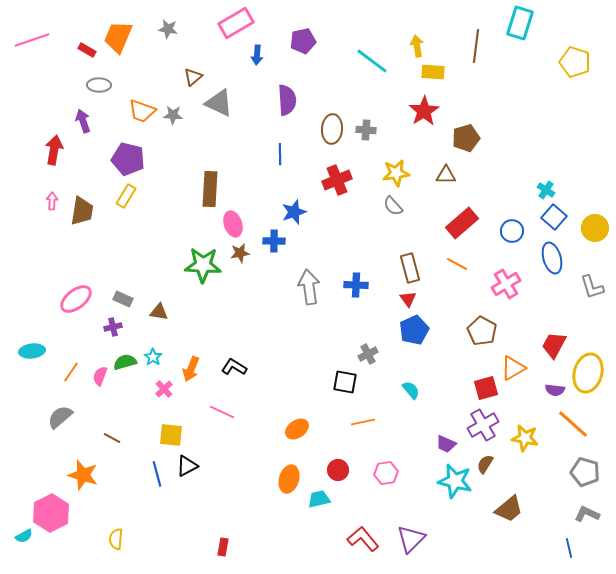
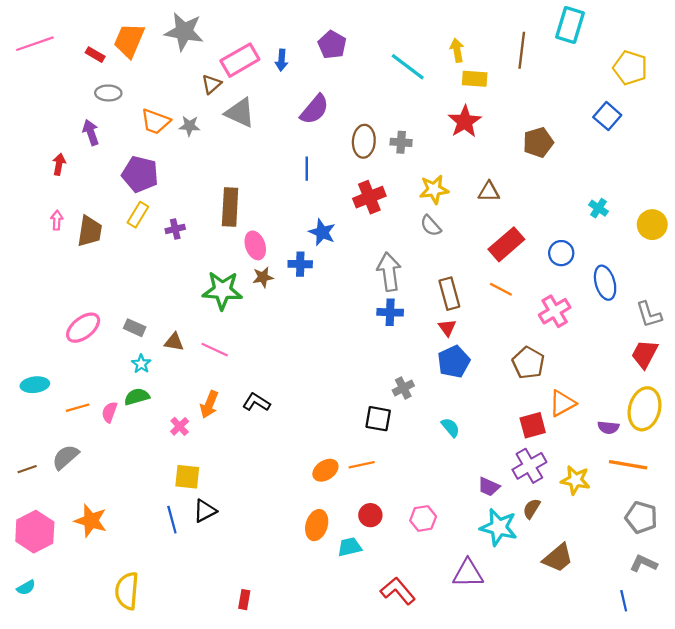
pink rectangle: (236, 23) -> (240, 60), moved
gray star: (168, 29) -> (184, 32), size x1.8
purple pentagon: (303, 41) -> (332, 45), turned -30
purple semicircle: (287, 100) -> (314, 109), turned 44
brown pentagon: (466, 138) -> (538, 142), moved
red arrow: (54, 150) -> (59, 164), size x0.7
blue star: (294, 212) -> (322, 232), turned -30
blue square: (554, 217) -> (607, 116), moved
yellow circle: (595, 228) -> (652, 225), moved
gray arrow: (309, 287) -> (389, 272), moved
purple cross: (113, 327) -> (175, 229), moved
red trapezoid: (554, 345) -> (645, 354), moved
cyan star: (153, 357) -> (141, 364), moved
orange line: (71, 372) -> (78, 408), turned 40
pink line: (222, 412) -> (215, 350), moved
orange line: (363, 422) -> (362, 465), moved
orange line: (573, 424) -> (628, 465), turned -32
brown line: (112, 438) -> (27, 469), moved, turned -48
pink hexagon: (51, 513) -> (35, 532), moved
yellow semicircle: (116, 539) -> (127, 591), size x1.6
purple triangle: (411, 539) -> (468, 573), moved, turned 44

